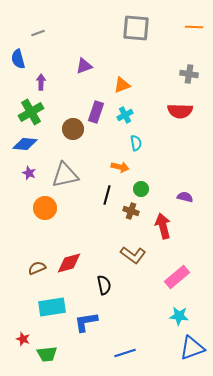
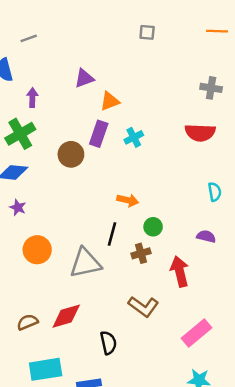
gray square: (136, 28) -> (147, 32), size x0.5
orange triangle: (122, 85) -> (110, 101), moved
cyan semicircle: (136, 143) -> (215, 192), moved
gray triangle: (65, 175) -> (85, 263), moved
brown cross: (131, 211) -> (141, 253), turned -35

